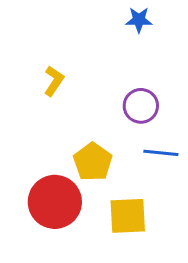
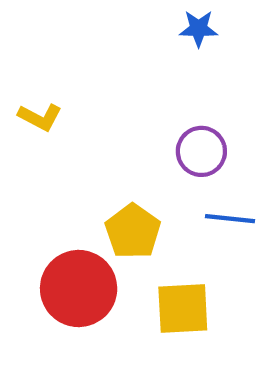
yellow L-shape: (54, 81) -> (40, 117), moved, turned 84

